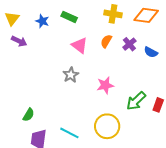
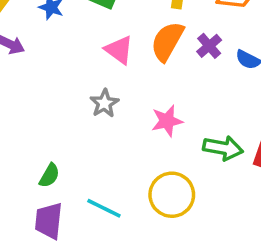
orange semicircle: (106, 41) -> (167, 41), size x1.6
green arrow: (136, 101) -> (223, 148), turned -125
green semicircle: (29, 115) -> (49, 176), moved

